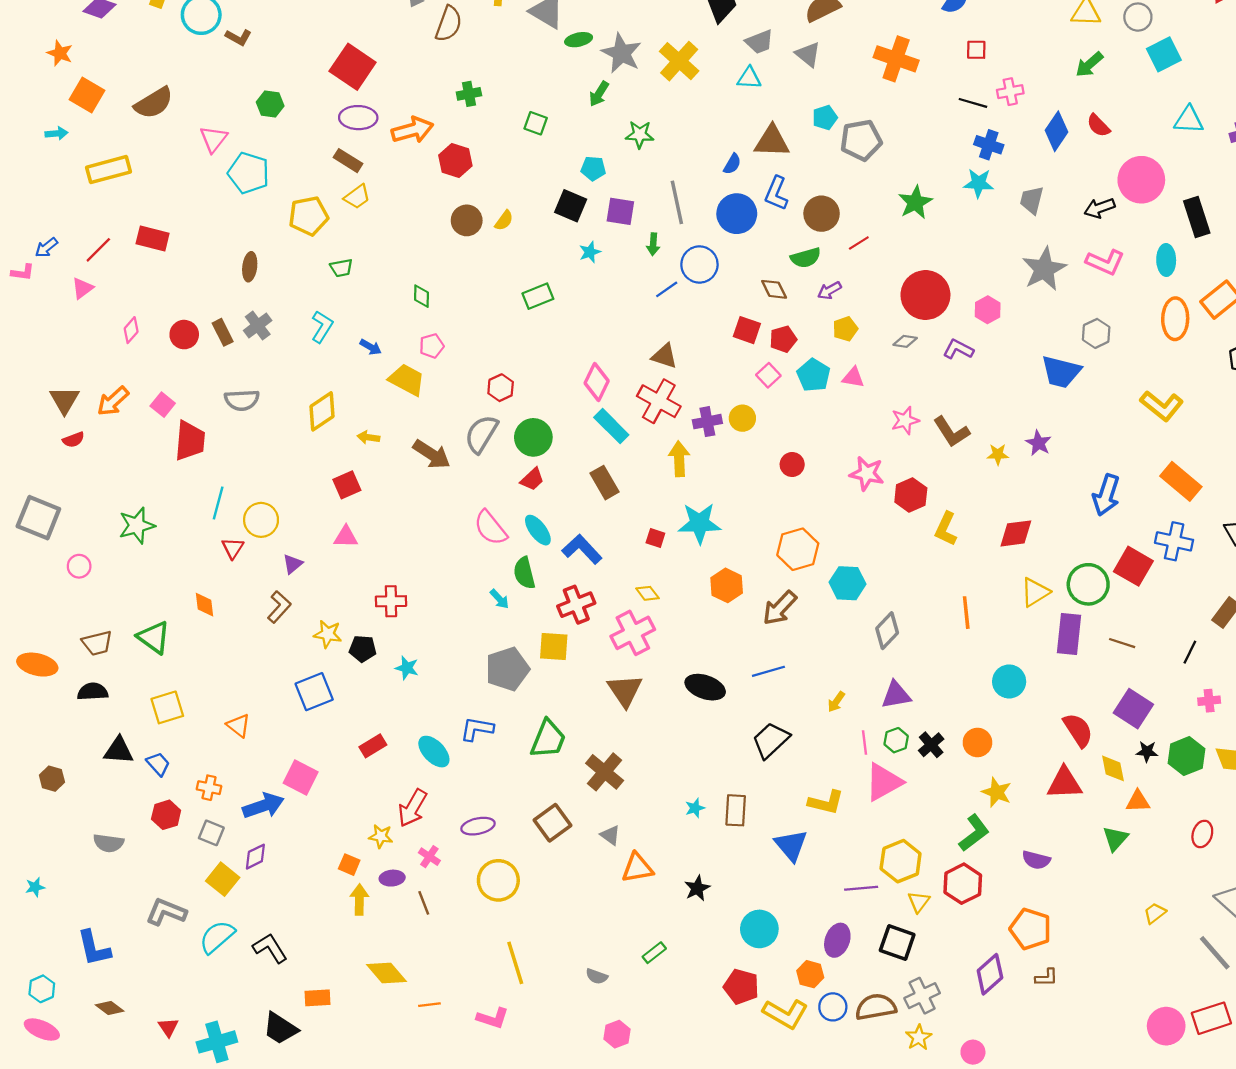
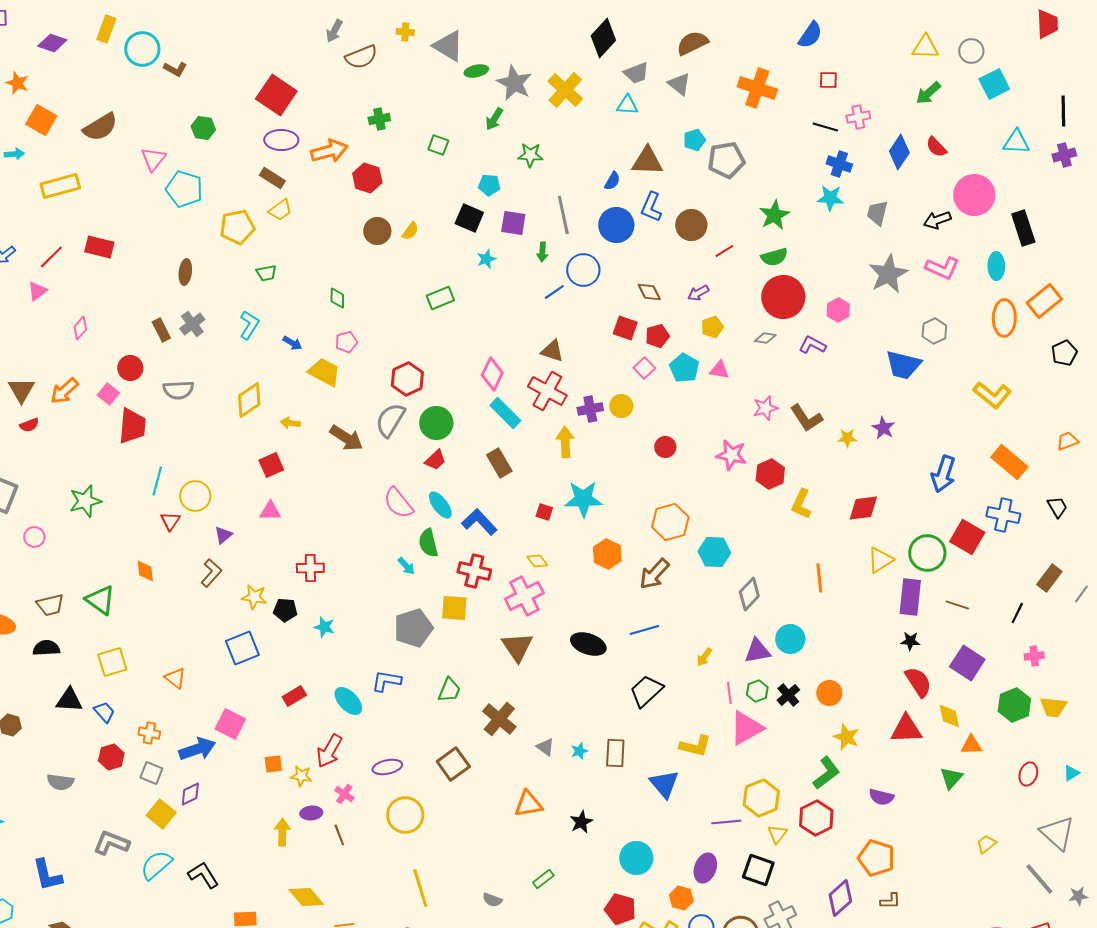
brown semicircle: (449, 24) -> (361, 57), turned 48
green semicircle: (806, 258) -> (774, 257), moved
red circle: (184, 335) -> (130, 368), moved
red hexagon: (501, 388) -> (407, 379), size x1.4
red cross: (576, 605) -> (474, 571), turned 36
cyan circle: (1009, 681) -> (790, 639), moved
green trapezoid: (548, 739) -> (449, 690), size x0.7
black star: (1147, 752) -> (910, 641), moved
gray triangle: (610, 835) -> (545, 747), moved
orange square: (349, 865) -> (273, 764), moved, turned -30

